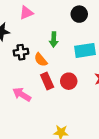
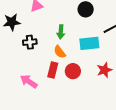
orange semicircle: (41, 60) -> (60, 52), moved
red rectangle: (47, 81) -> (53, 70), turned 35

